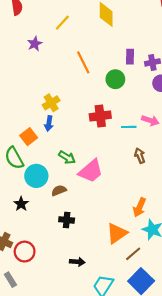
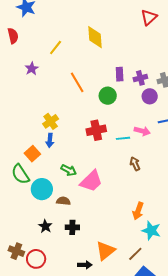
brown semicircle: (59, 191) -> (63, 201), turned 32
black star: (21, 204) -> (45, 226), moved
orange triangle: (117, 233) -> (105, 251), moved

